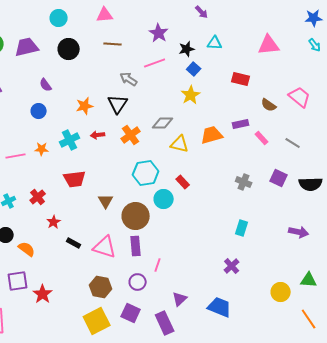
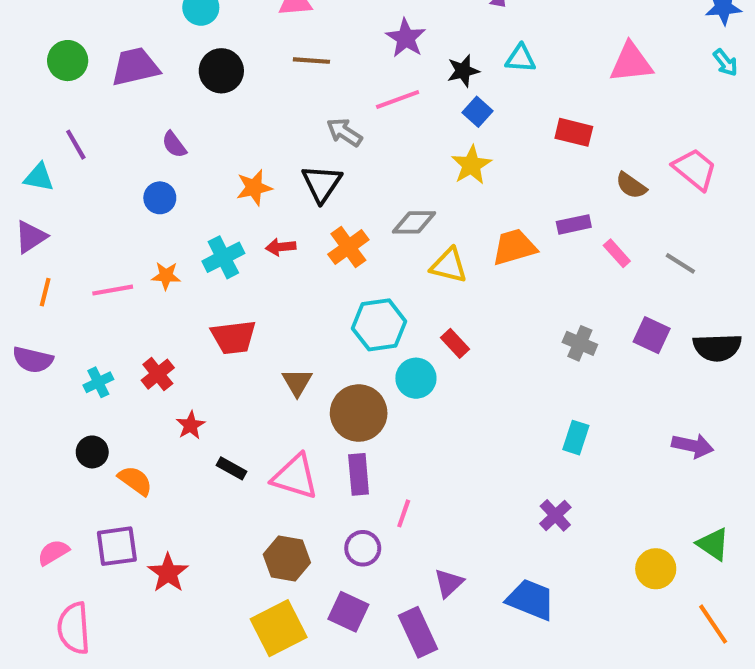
green triangle: (309, 280) -> (713, 544), turned 30

